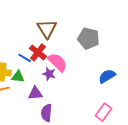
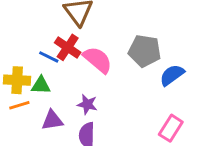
gray pentagon: (88, 38) -> (145, 51), moved
purple star: (49, 74) -> (87, 104), moved
purple triangle: (35, 93) -> (52, 120), moved

